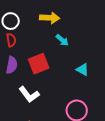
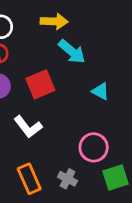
cyan arrow: (62, 40) -> (72, 52), size x1.5

